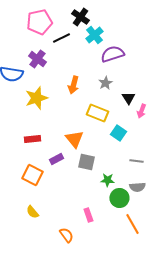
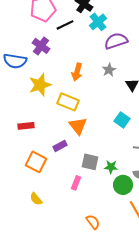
yellow rectangle: (97, 113) -> (68, 102), moved
red rectangle: (32, 139) -> (26, 126), moved
gray square: (86, 162) -> (90, 162), moved
pink rectangle: (88, 215) -> (76, 183), moved, turned 40
orange semicircle: (66, 235) -> (93, 222), moved

